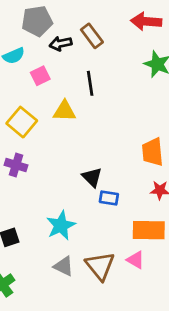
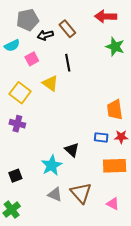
yellow triangle: (64, 111) -> (50, 83), turned 36
black triangle: (92, 177) -> (72, 150), moved
blue rectangle: (109, 198) -> (101, 137), moved
pink triangle: (135, 260) -> (113, 204), moved

